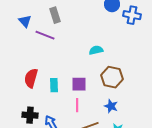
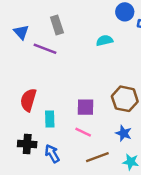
cyan semicircle: (96, 50) -> (105, 40), moved
cyan rectangle: (54, 85) -> (50, 119), moved
pink line: (77, 105) -> (83, 132), turned -64

